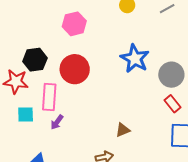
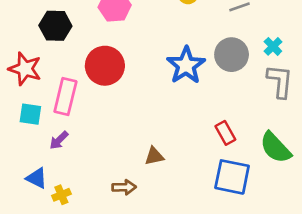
black hexagon: (35, 60) -> (55, 26), moved
gray circle: (171, 75) -> (232, 55), moved
purple arrow: (57, 122) -> (59, 140), moved

